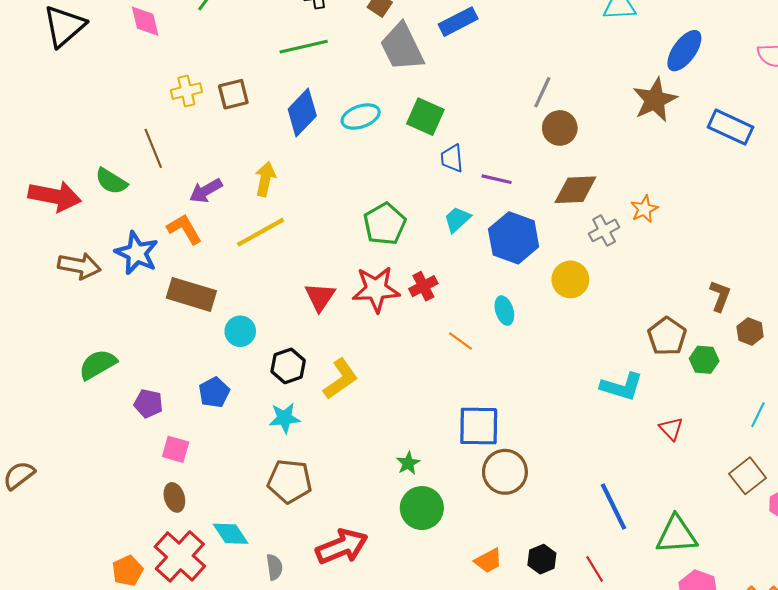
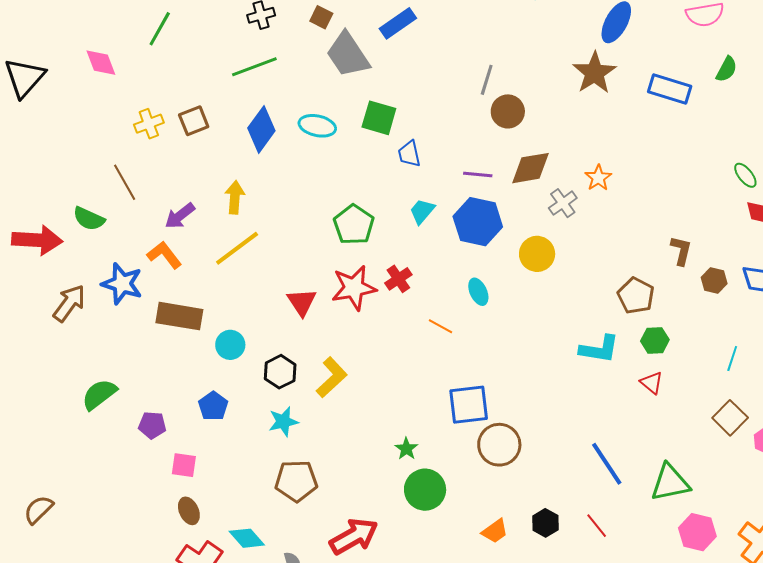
cyan ellipse: (361, 116) -> (317, 126), turned 39
purple line: (497, 179) -> (478, 175), moved
brown arrow: (79, 266) -> (69, 303), turned -57
green hexagon: (704, 360) -> (655, 340), moved

